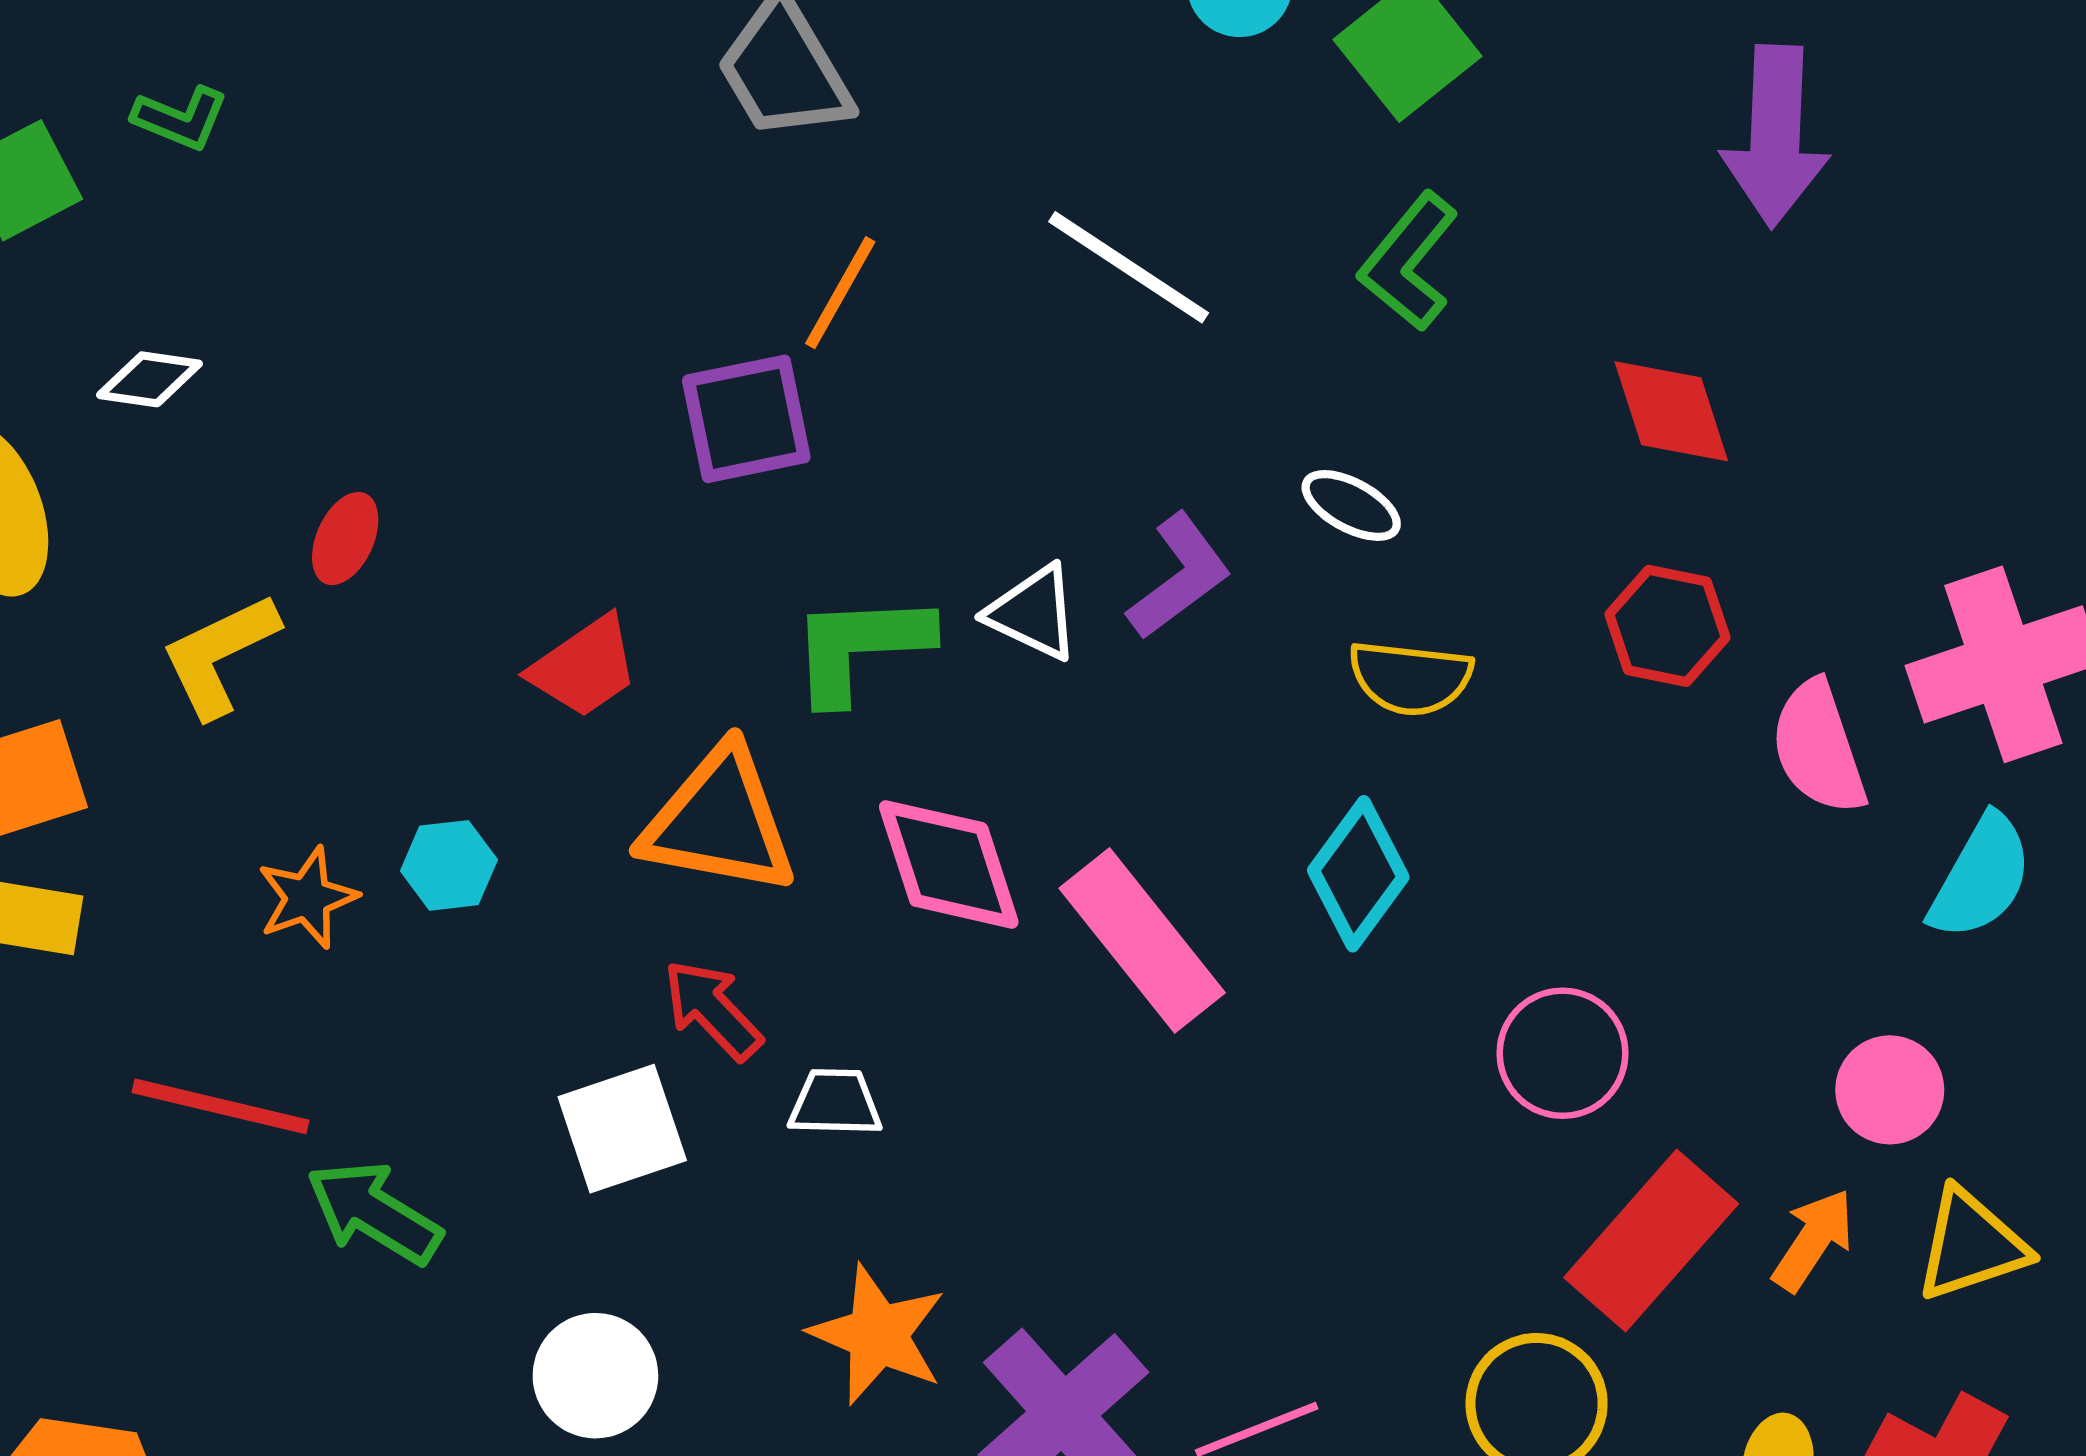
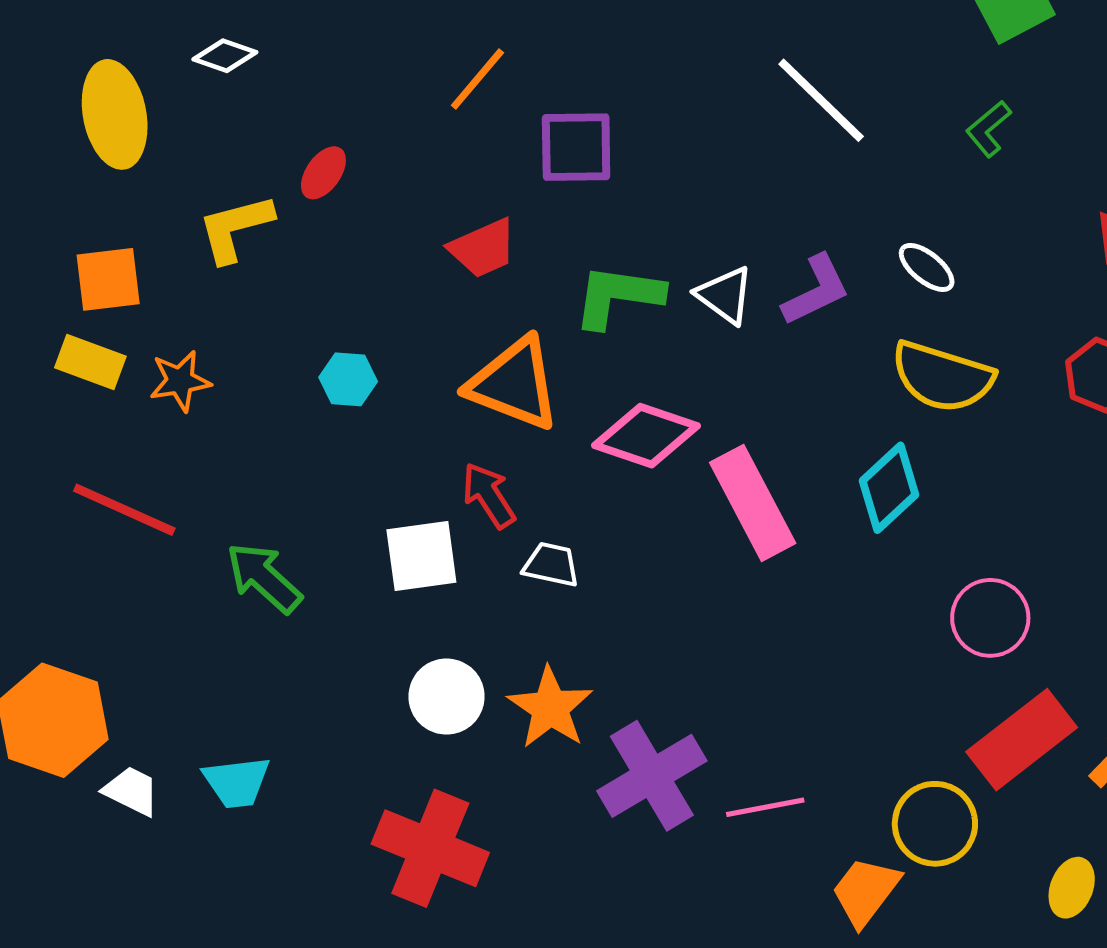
green L-shape: (1409, 262) -> (989, 129), size x0.7
orange line: (840, 293) -> (477, 79), moved
red trapezoid: (584, 667) -> (483, 248), moved
yellow semicircle: (1410, 678) -> (942, 377), size x1.4
pink diamond: (949, 864) -> (646, 436), turned -64
orange star: (307, 898) -> (180, 381), moved
red line: (221, 1106) -> (124, 510), moved
white circle: (595, 1376) -> (447, 697), moved

